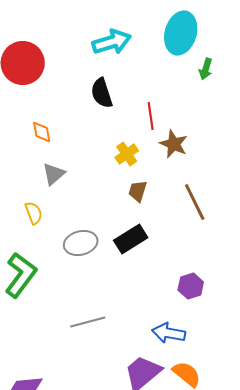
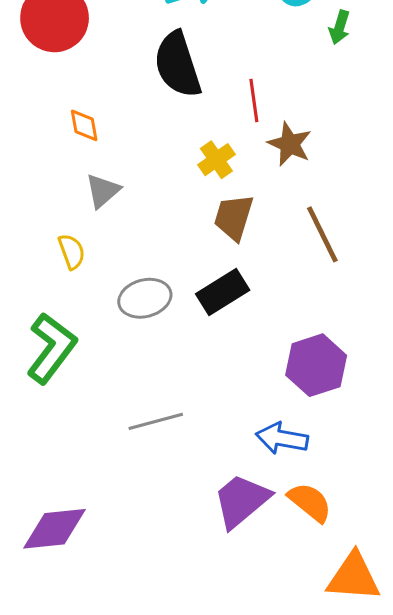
black semicircle: (102, 93) -> (178, 65), size x1.4
brown trapezoid: (138, 191) -> (234, 217), size x1.4
purple hexagon: (191, 286) -> (316, 365), size x1.5

